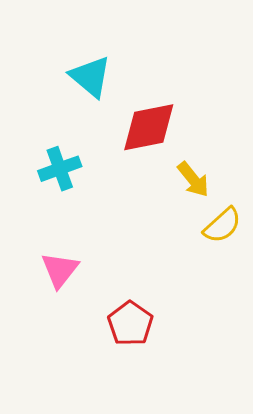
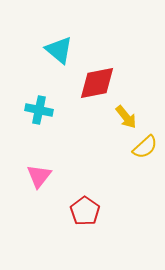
cyan cross: (60, 169) -> (39, 110), turned 32

